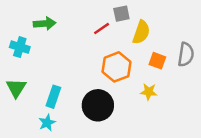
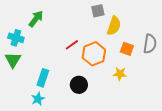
green arrow: (45, 24) -> (36, 19), turned -48
red line: (102, 28) -> (72, 45), moved
green triangle: (16, 88) -> (13, 60), moved
black circle: (98, 105) -> (79, 85), size x0.7

